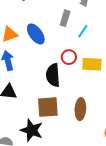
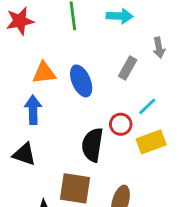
cyan line: (83, 31) -> (147, 106), moved
yellow rectangle: (92, 64) -> (151, 142), turned -36

